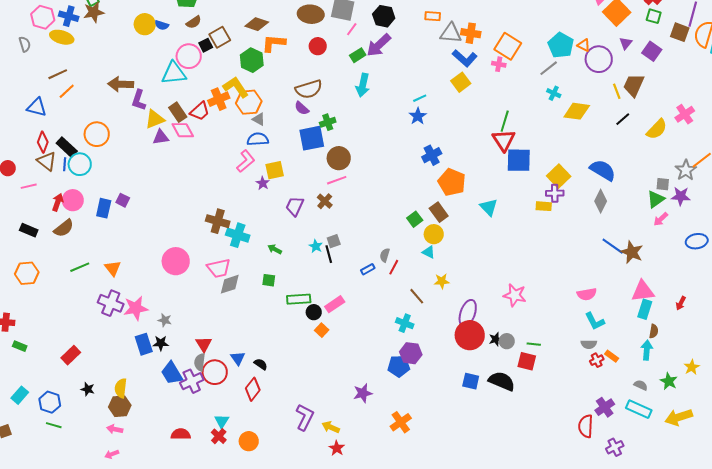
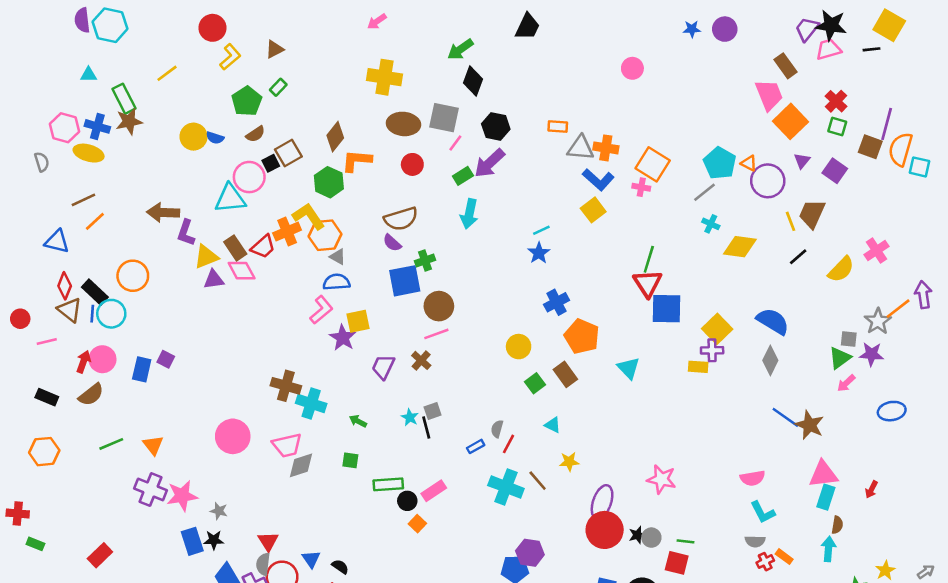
brown diamond: (257, 24) -> (335, 137), turned -70
purple star: (263, 183) -> (343, 338), size x1.5
yellow circle: (434, 234) -> (519, 347), moved
cyan cross: (405, 323) -> (506, 487), moved, size x1.5

